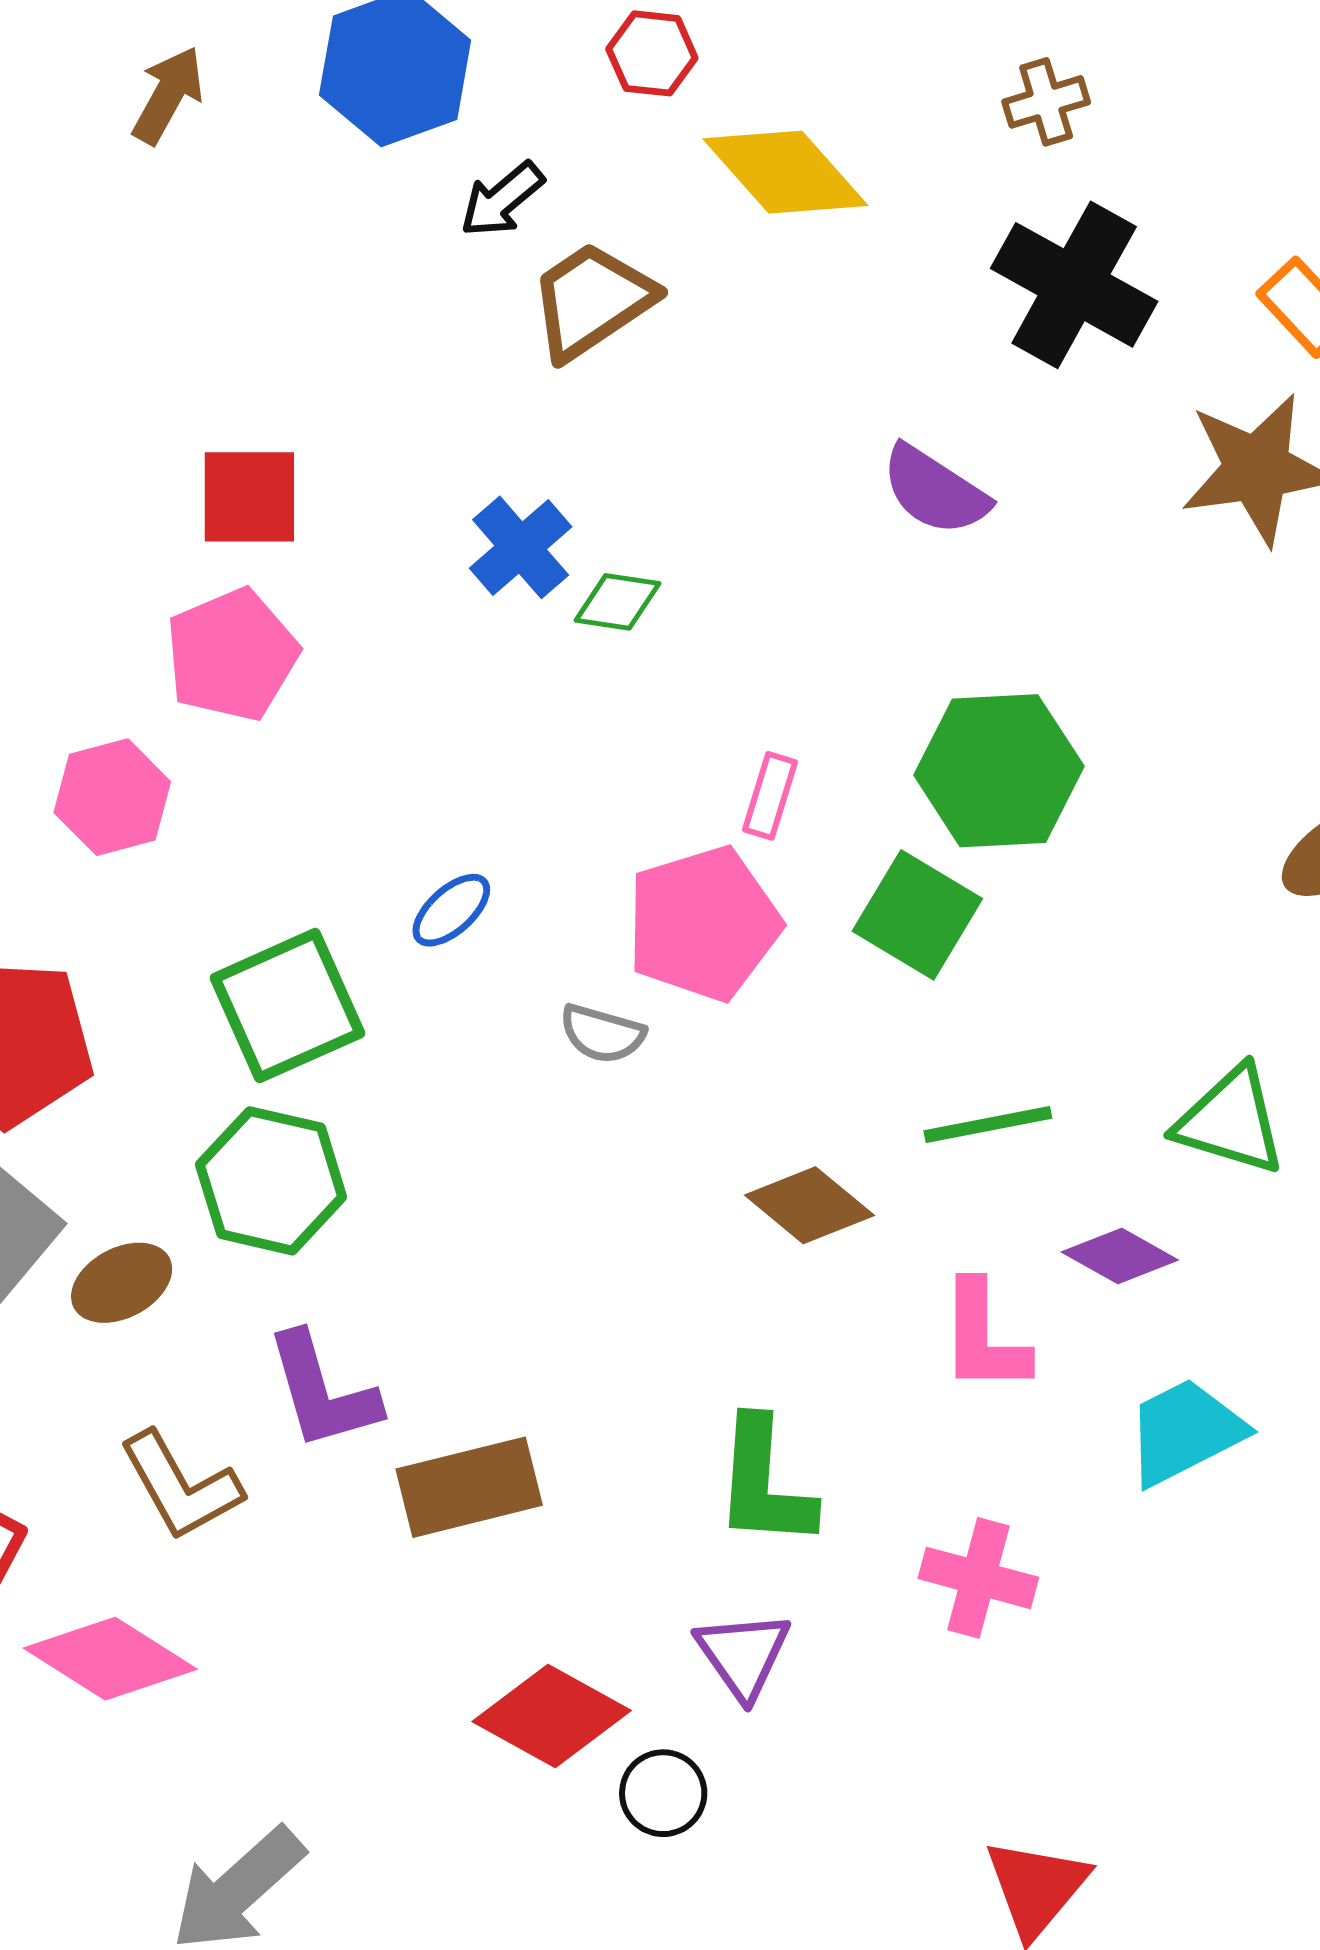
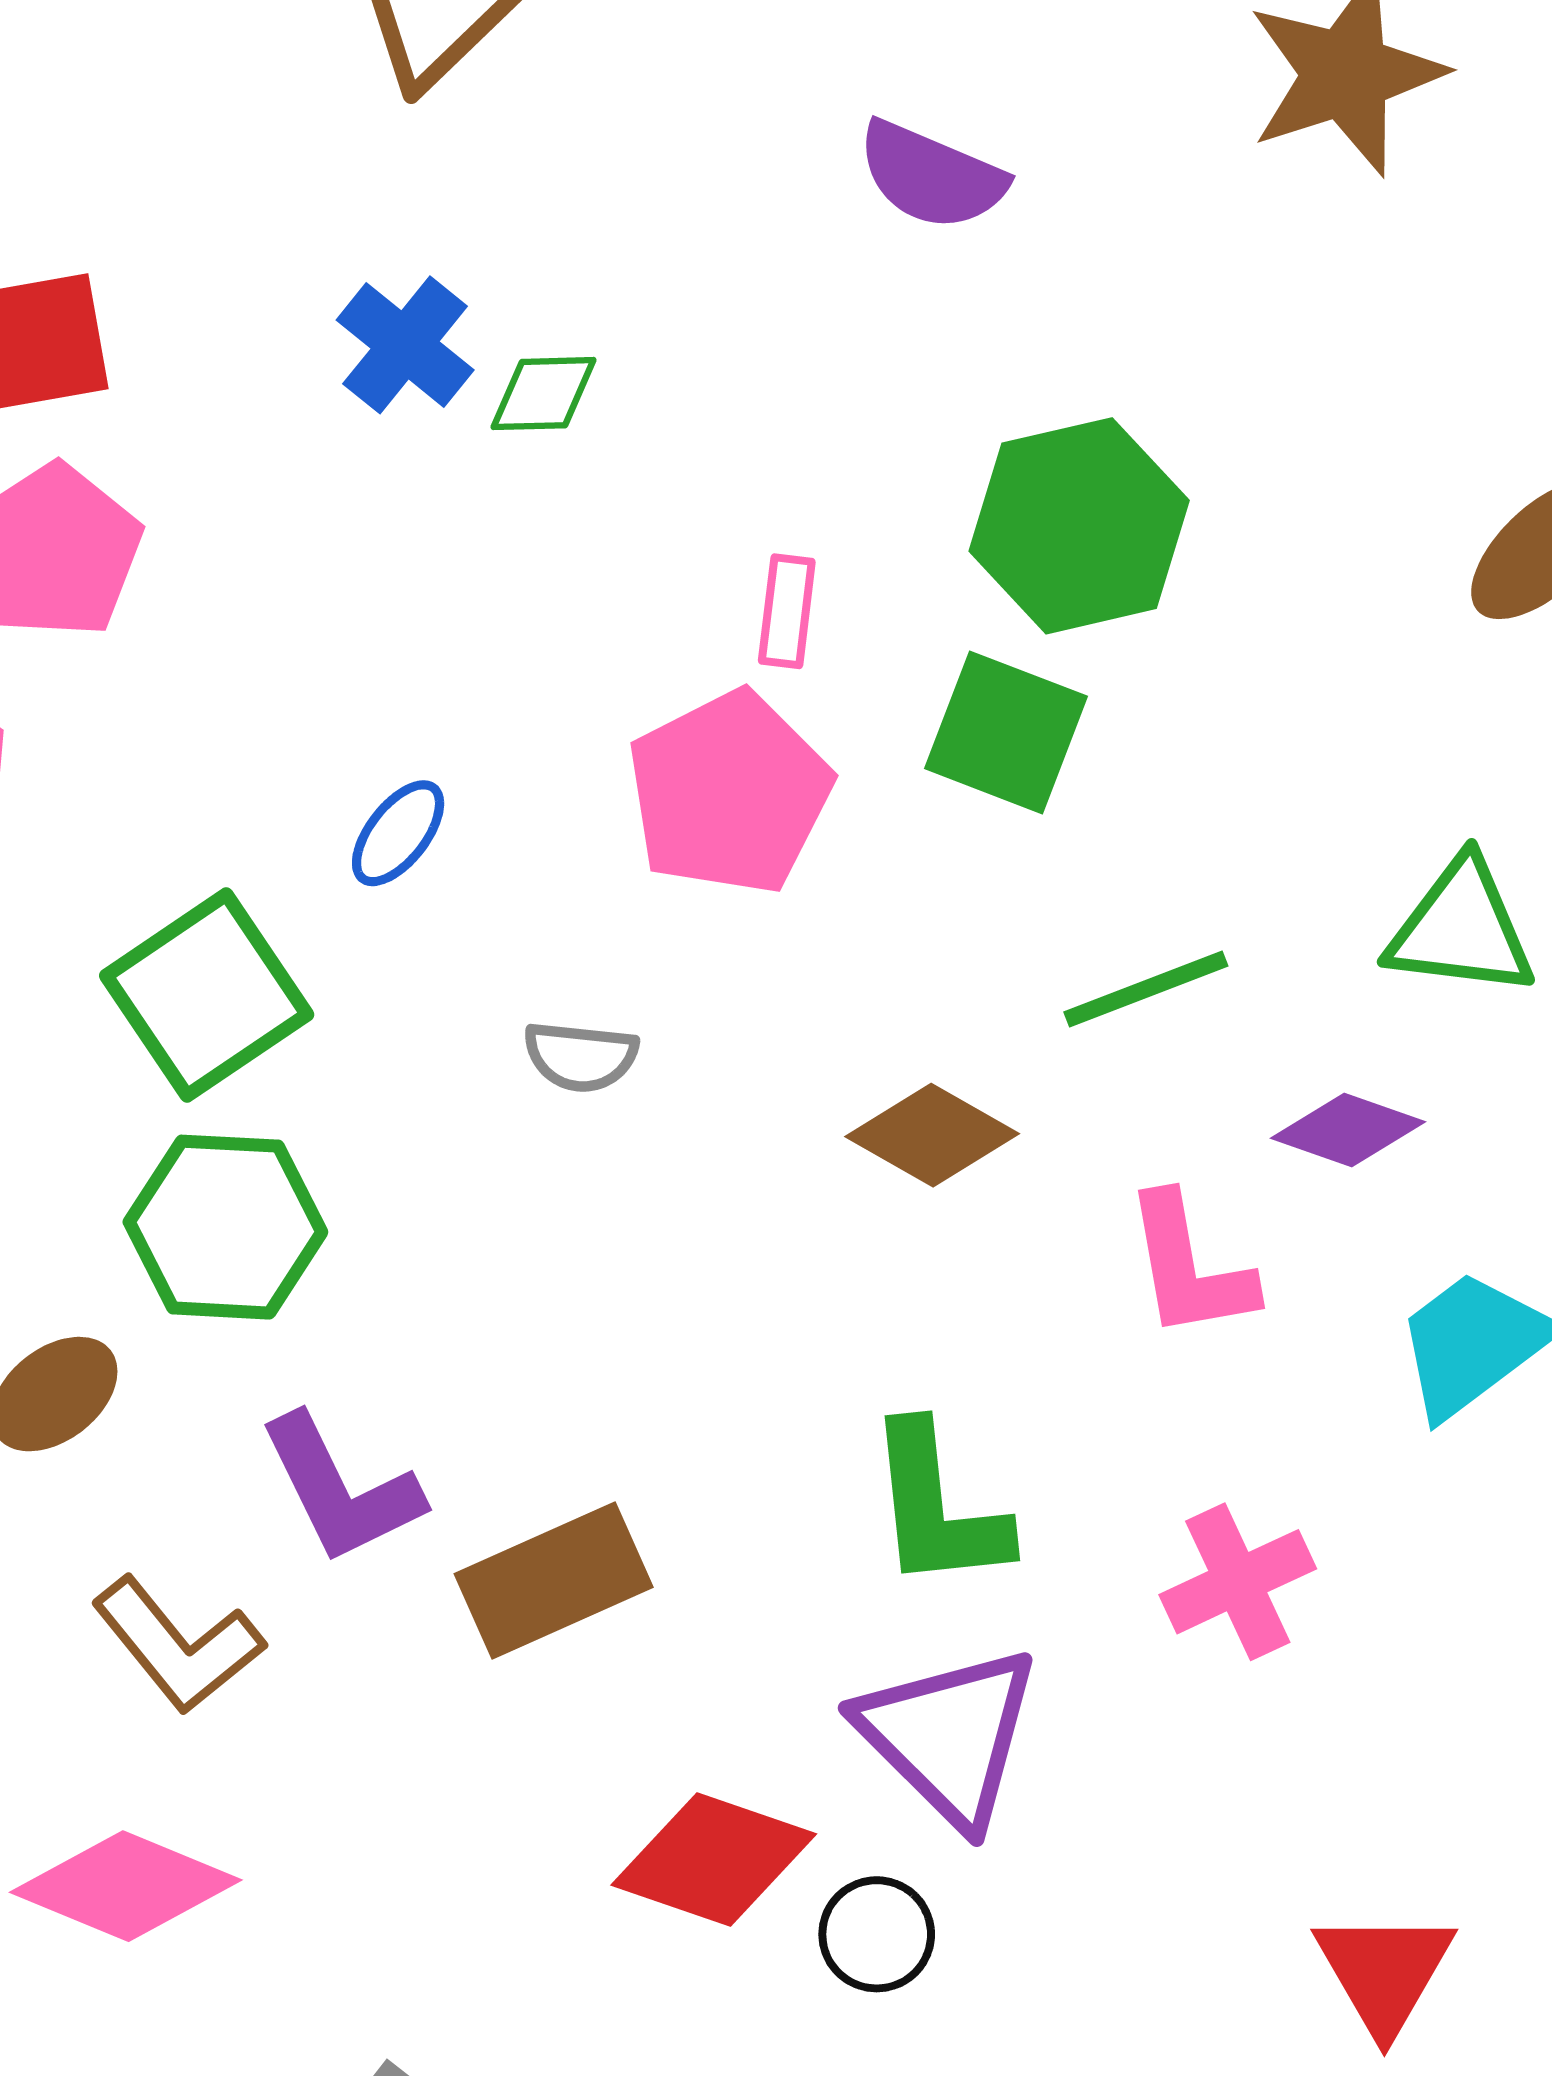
gray semicircle: (602, 1034) -> (581, 1056), moved
pink cross: (978, 1578) -> (1238, 1582), turned -30
purple triangle: (743, 1655) -> (949, 1736), size x1.5

